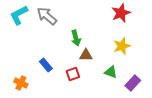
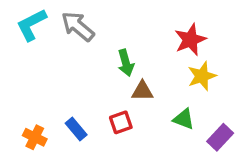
red star: (121, 13) -> (190, 40), moved
blue rectangle: (46, 65) -> (76, 129), moved

